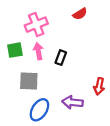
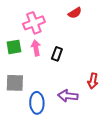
gray square: (29, 81) -> (15, 83), moved
blue ellipse: (39, 110) -> (37, 103), turned -35

